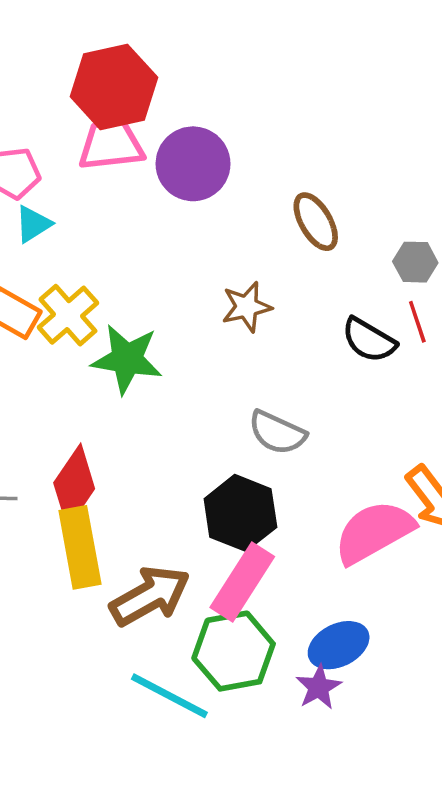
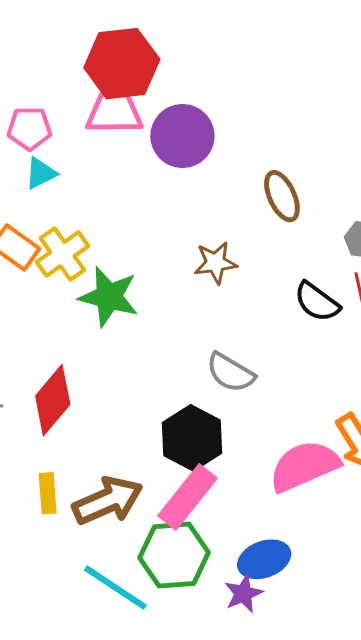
yellow rectangle: (80, 547) -> (48, 493), moved, size x0.6

